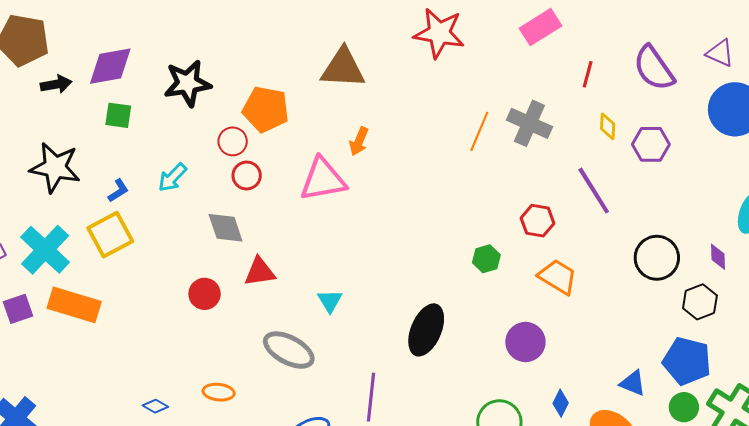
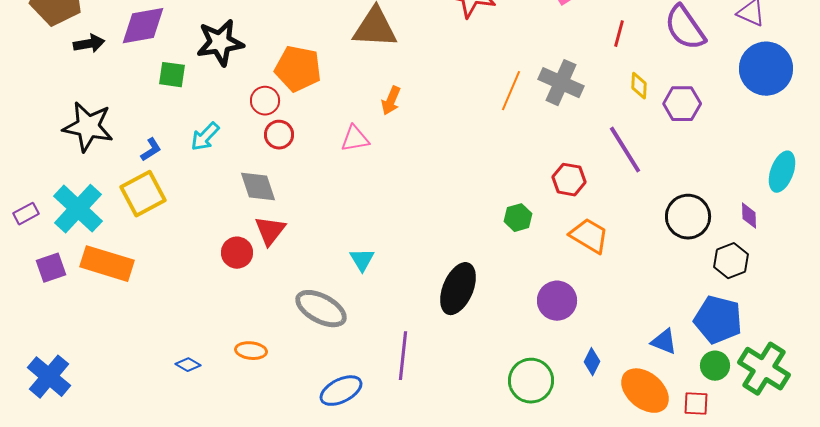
green square: (118, 115) -> (172, 75), moved
pink triangle: (323, 180) -> (355, 139), size x0.6
red triangle: (260, 272) -> (270, 231), moved, turned -44

